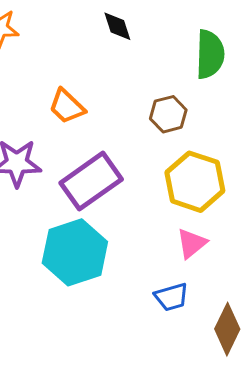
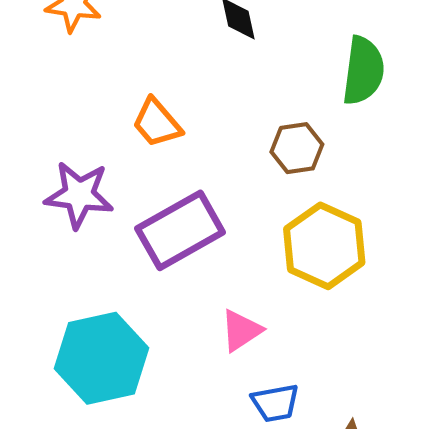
pink triangle: (192, 243) -> (241, 330), moved
cyan hexagon: (75, 252) -> (101, 358), moved

